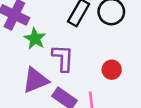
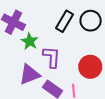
red circle: (112, 70) -> (90, 67), size x1.5

